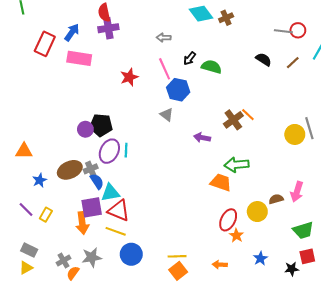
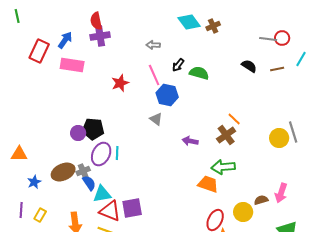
brown line: (293, 63) -> (277, 69), turned 32
brown cross: (233, 120) -> (226, 135), moved
purple square: (92, 207) -> (132, 208), moved
purple line: (26, 209) -> (21, 210), turned 49

